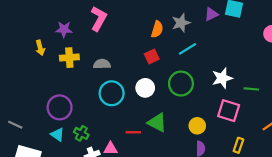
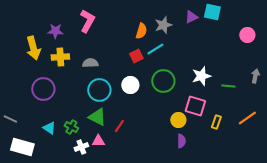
yellow arrow: (40, 48) -> (33, 48), size x1.6
cyan line: (187, 49) -> (155, 49), moved
purple circle: (60, 107) -> (43, 89), moved
pink square: (229, 111) -> (195, 106), moved
green triangle: (157, 123) -> (97, 117), moved
red line: (133, 132) -> (119, 126), turned -56
yellow rectangle: (238, 145) -> (216, 122), moved

